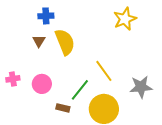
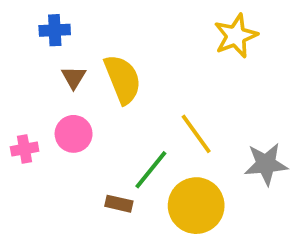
blue cross: (46, 16) -> (55, 30), moved
pink circle: (42, 84) -> (74, 134), moved

